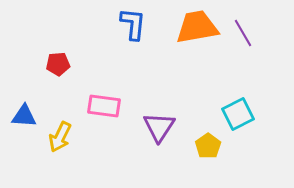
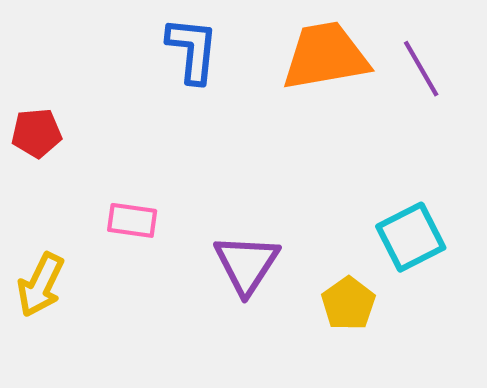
pink rectangle: (104, 106) -> (132, 220), size x0.7

